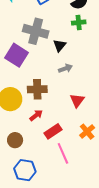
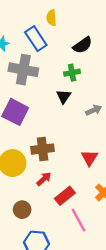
green cross: (79, 22) -> (72, 73), moved
gray cross: (36, 31) -> (23, 70), moved
gray arrow: (65, 68) -> (94, 110), moved

